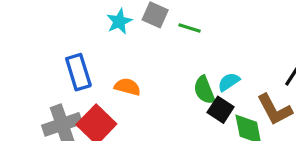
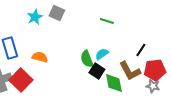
green line: (190, 28) -> (107, 21), moved

